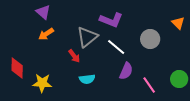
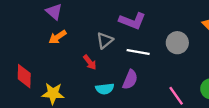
gray triangle: (87, 37) -> (105, 40), size x0.7
white line: (116, 47) -> (138, 52), turned -30
purple semicircle: (126, 71) -> (130, 80), moved

